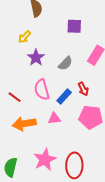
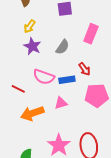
yellow arrow: (24, 37) -> (30, 26), moved
pink semicircle: (42, 90) -> (44, 77), turned -45
blue rectangle: (64, 97) -> (67, 80), turned 49

